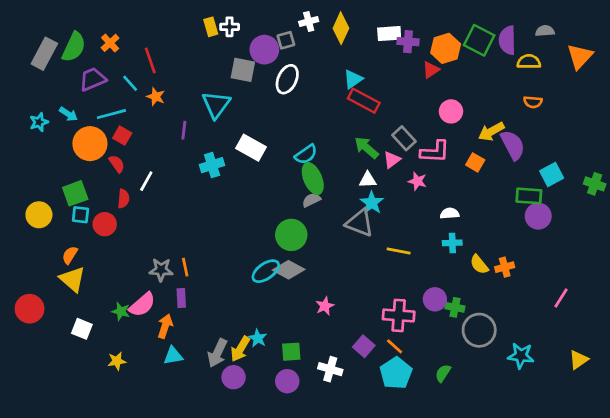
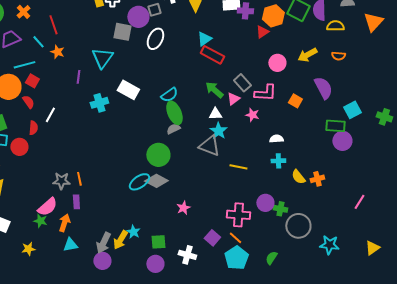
yellow arrow: (491, 132) -> (307, 55), moved
green star: (121, 311) -> (40, 221), moved
purple circle: (234, 377) -> (102, 261), moved

